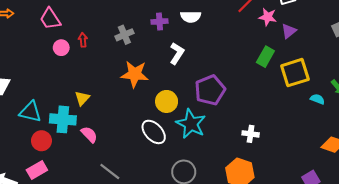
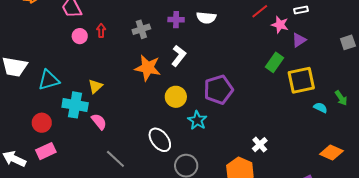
white L-shape: (177, 53) -> (179, 56), moved
cyan triangle: (30, 112) -> (49, 80), moved, turned -35
cyan star: (191, 124) -> (197, 120), size x0.7
white ellipse: (154, 132) -> (160, 140), moved
white cross: (251, 134) -> (260, 145), moved, turned 35
red circle: (41, 141) -> (42, 123), moved

